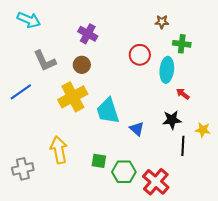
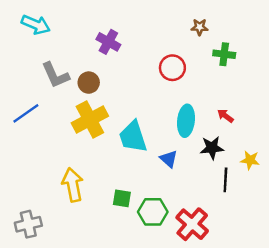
brown circle: (82, 65) -> (89, 83), moved
cyan ellipse: (167, 70) -> (186, 121), moved
gray cross: (23, 169) -> (28, 224), moved

